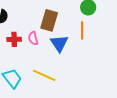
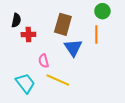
pink semicircle: (33, 38) -> (44, 61), moved
red cross: (14, 39) -> (28, 34), moved

